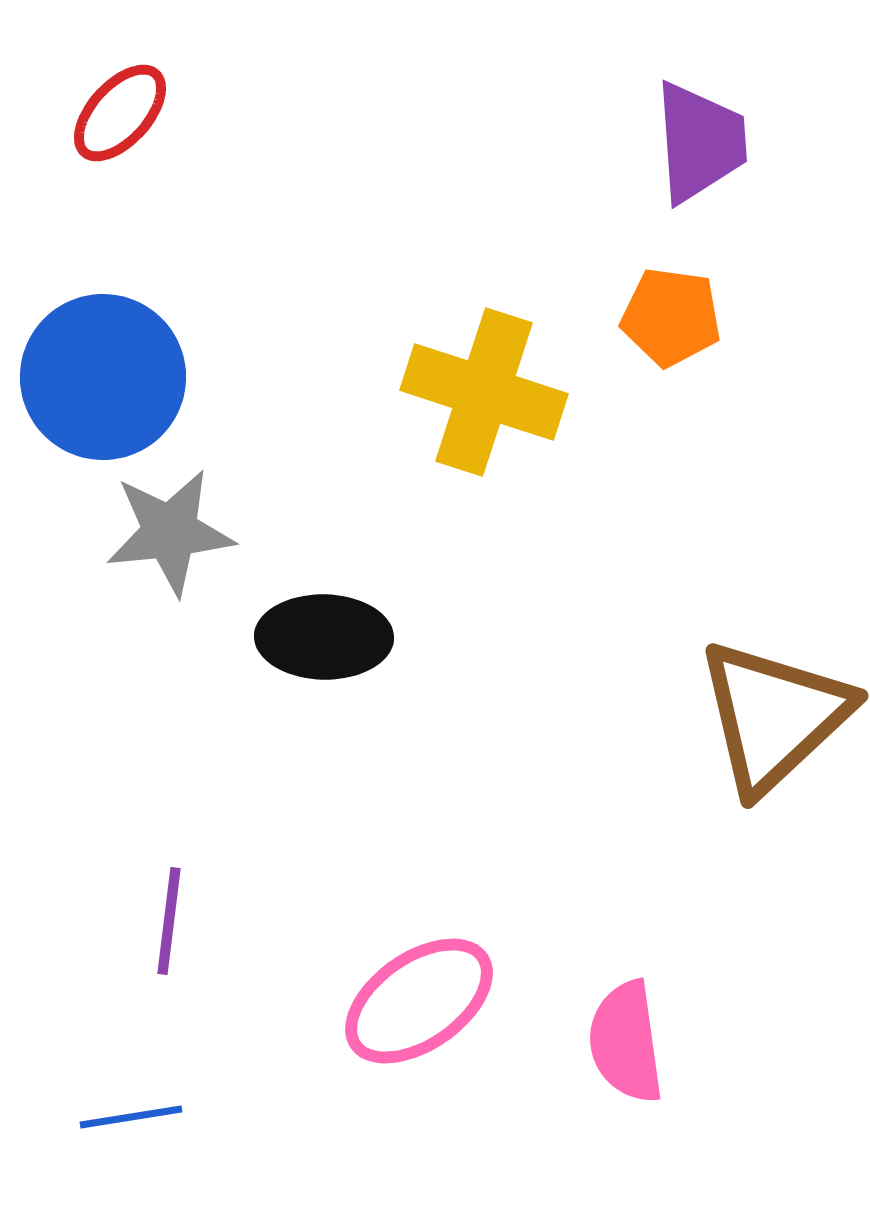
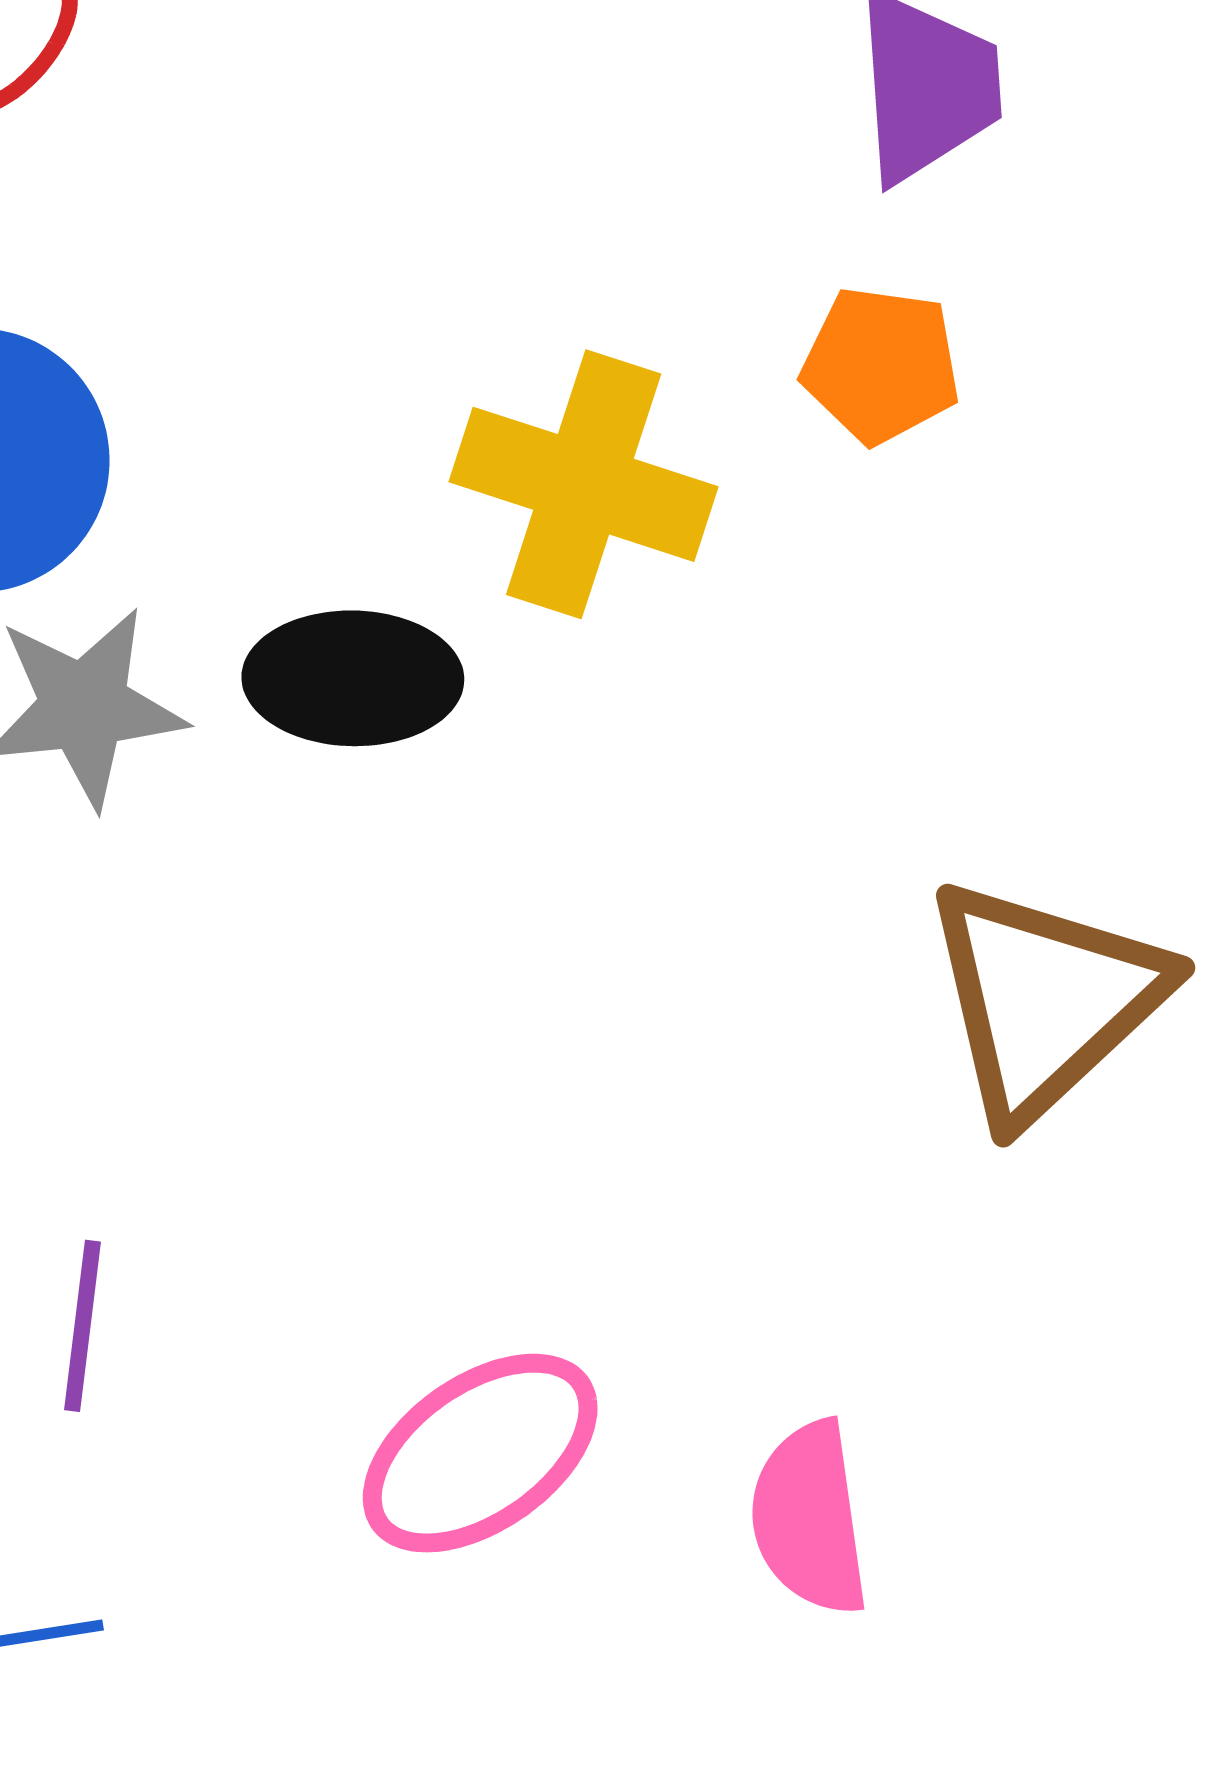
black ellipse: (324, 637) -> (353, 678), moved

